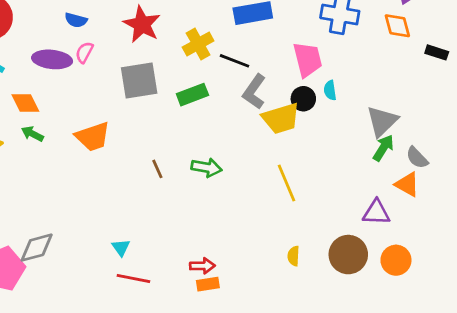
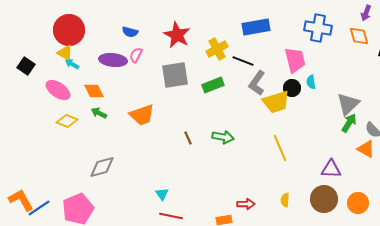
purple triangle: (376, 212) -> (331, 169), moved
gray diamond: (37, 248) -> (102, 167), moved
red arrow: (202, 266) -> (246, 204), moved

